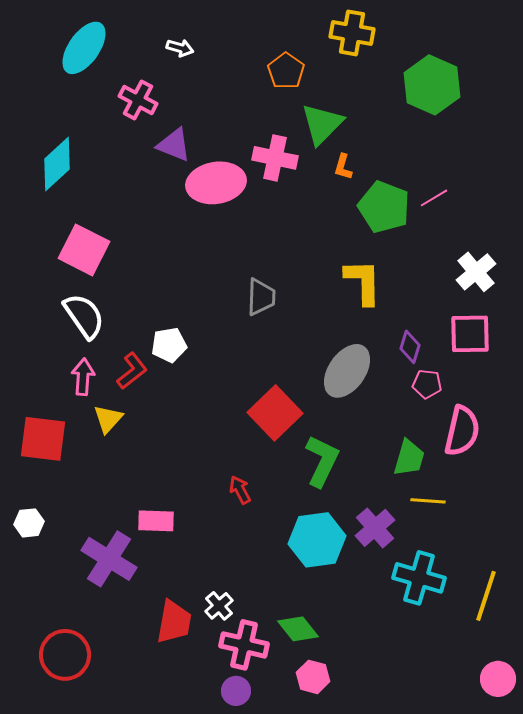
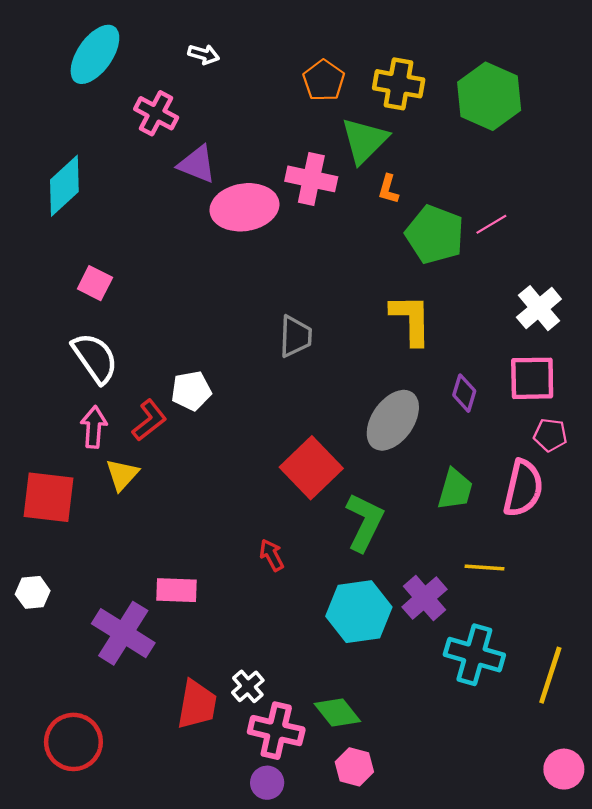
yellow cross: (352, 33) -> (399, 84), moved
pink square: (84, 250) -> (95, 283), size x0.6
pink pentagon: (427, 384) -> (550, 435), moved
green trapezoid: (409, 458) -> (455, 489), moved

